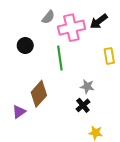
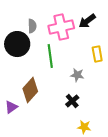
gray semicircle: (48, 17) -> (32, 26), moved, turned -40
black circle: (25, 46) -> (17, 44), size x1.6
gray star: (87, 86) -> (77, 75), moved

